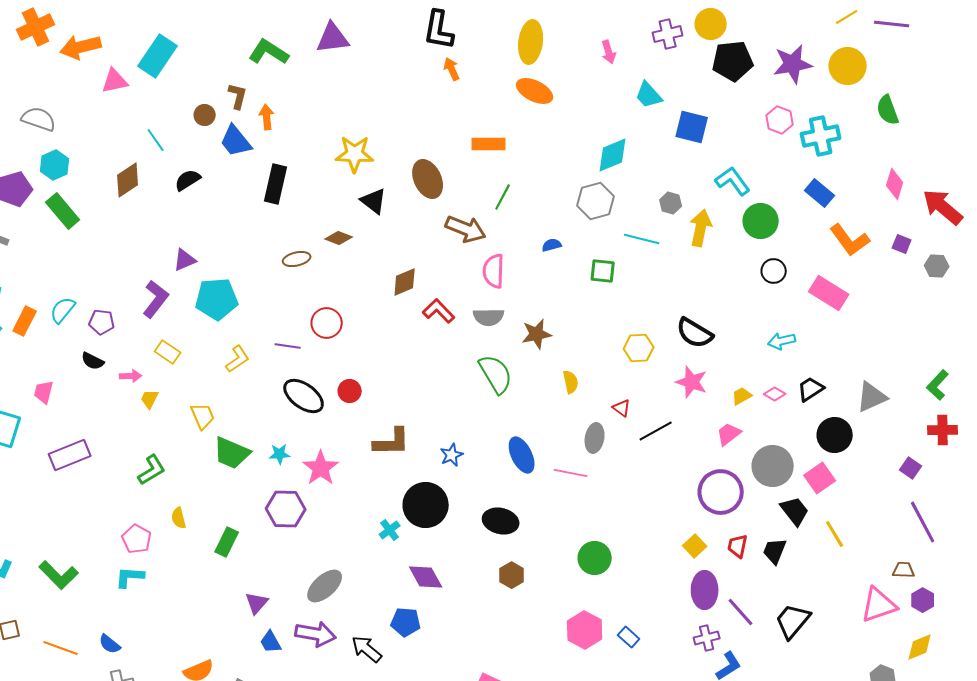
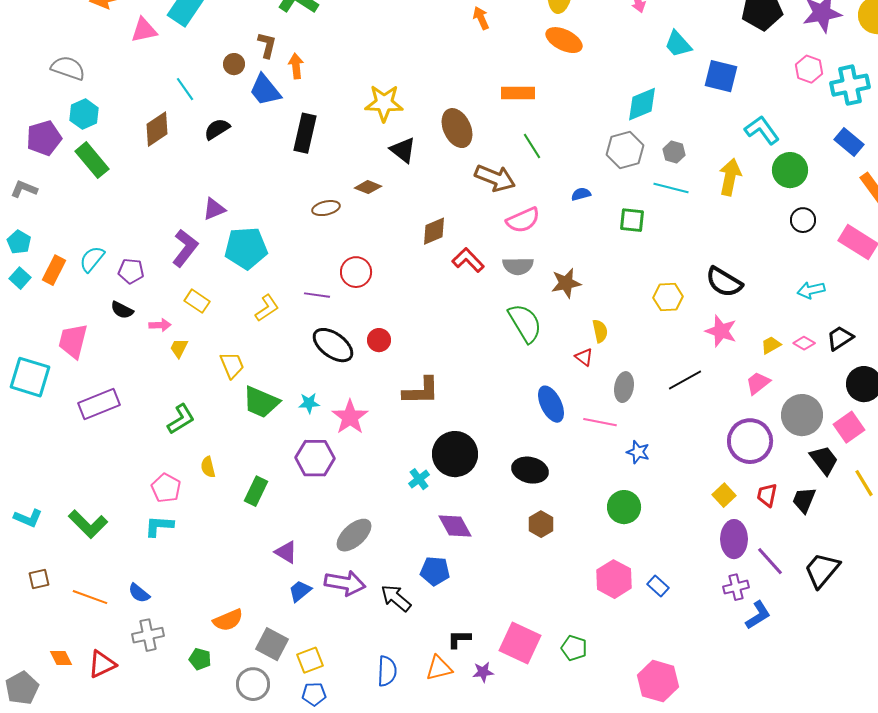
green line: (503, 197) -> (532, 146), turned -60
gray hexagon: (671, 203) -> (674, 152), moved
pink semicircle: (494, 271) -> (523, 220), turned -116
pink trapezoid: (44, 392) -> (73, 341), size x1.5
red triangle: (622, 408) -> (584, 357), moved
blue star: (452, 455) -> (638, 452), moved, turned -30
purple triangle: (257, 603) -> (286, 552), turned -40
blue trapezoid: (271, 642) -> (300, 591), turned 80

